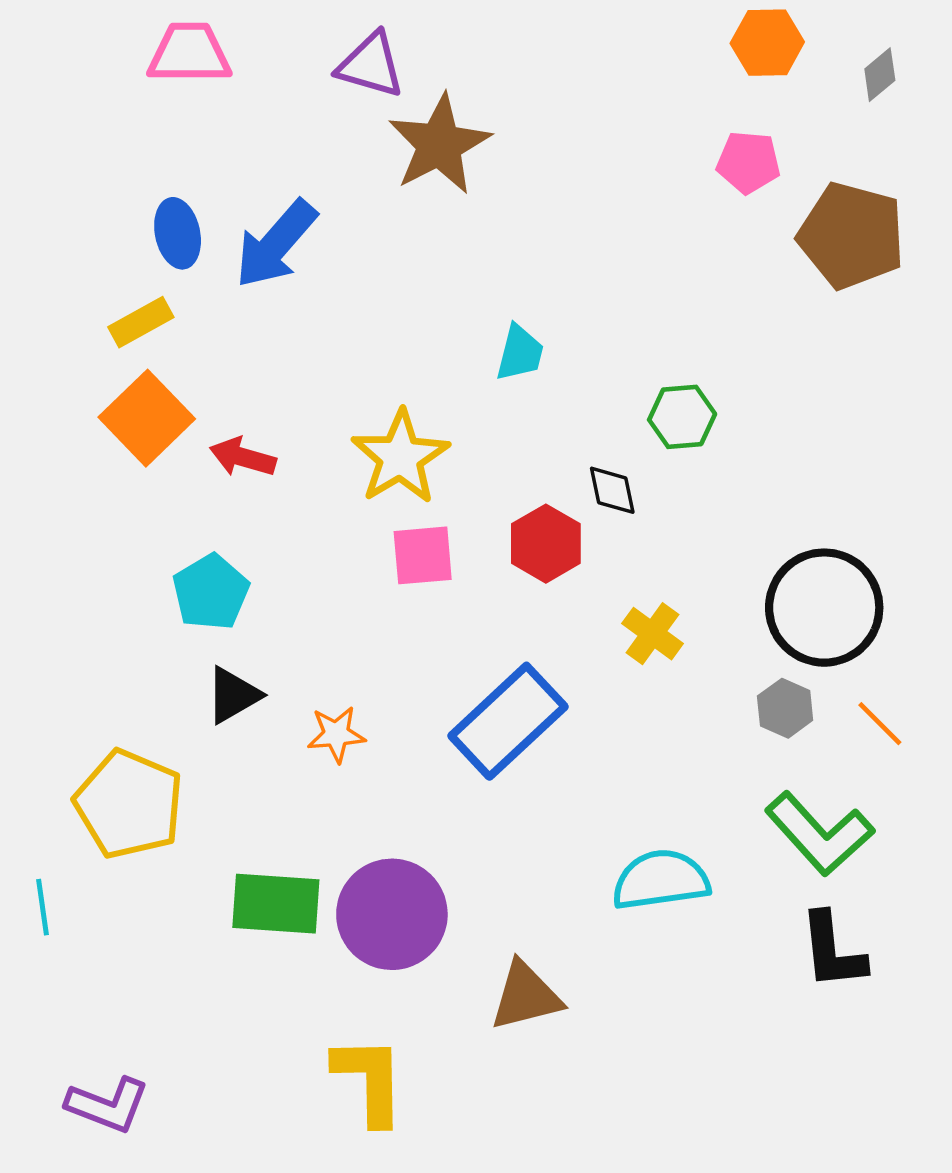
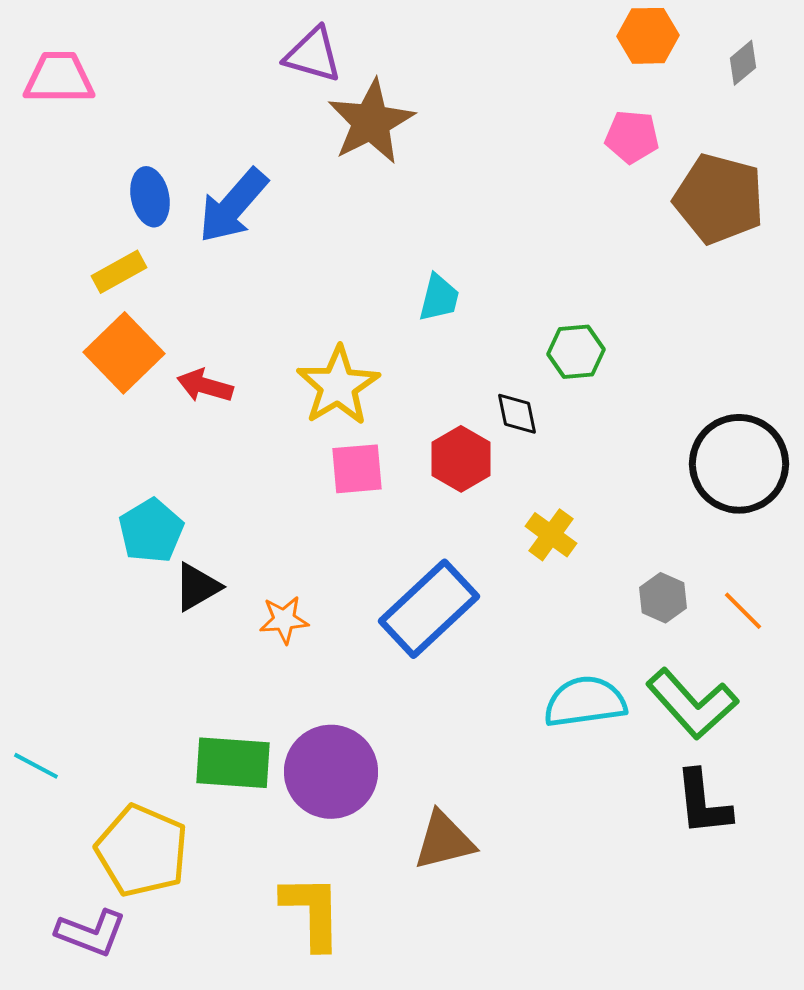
pink trapezoid: (189, 53) -> (59, 78), moved
cyan pentagon: (211, 592) -> (151, 531), moved
black circle: (824, 608) -> (739, 464), moved
yellow pentagon: (129, 804) -> (142, 851), moved
cyan semicircle: (661, 880) -> (585, 702), moved
cyan line: (43, 907) -> (36, 766), turned -54

